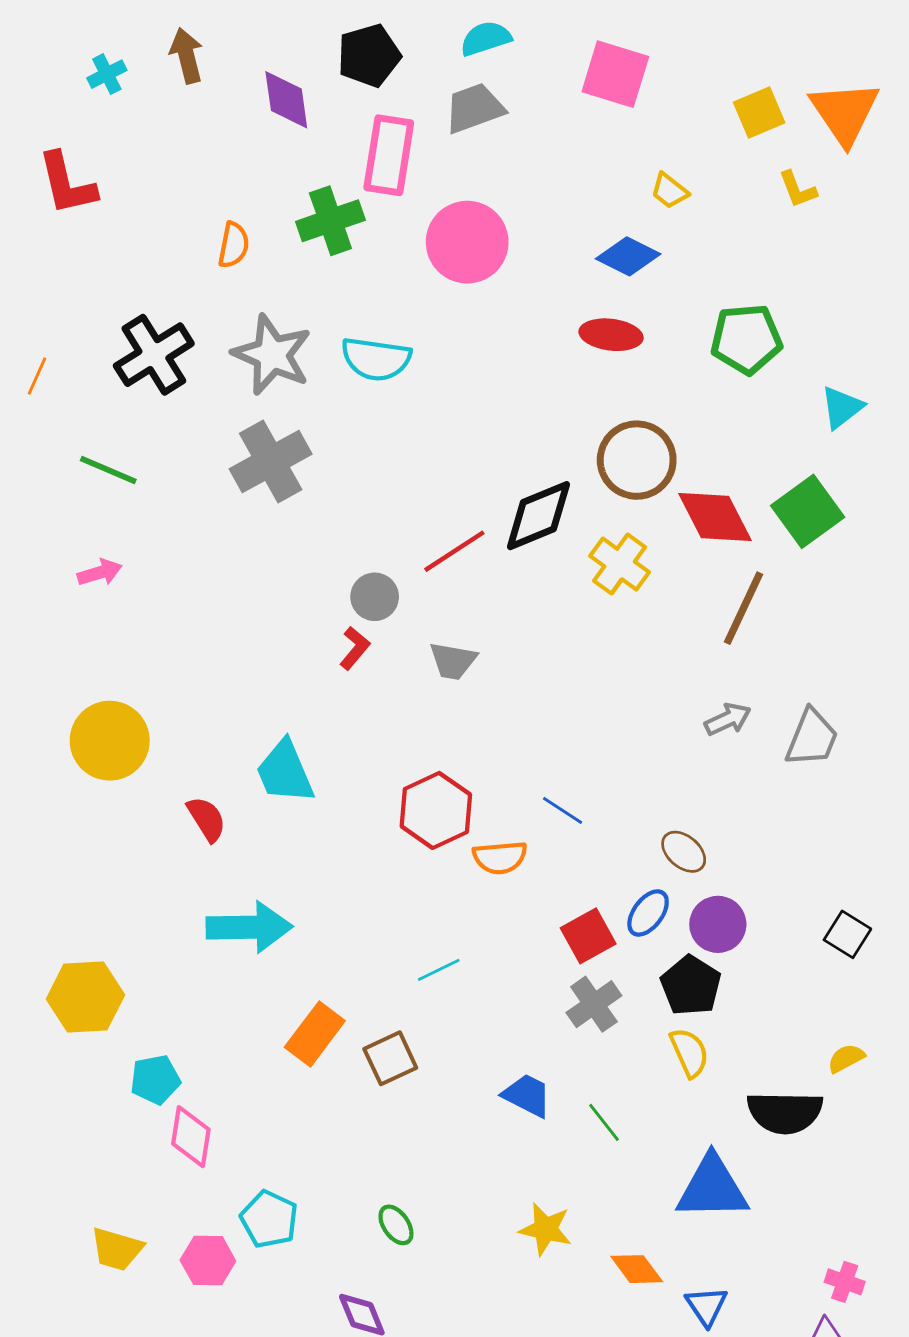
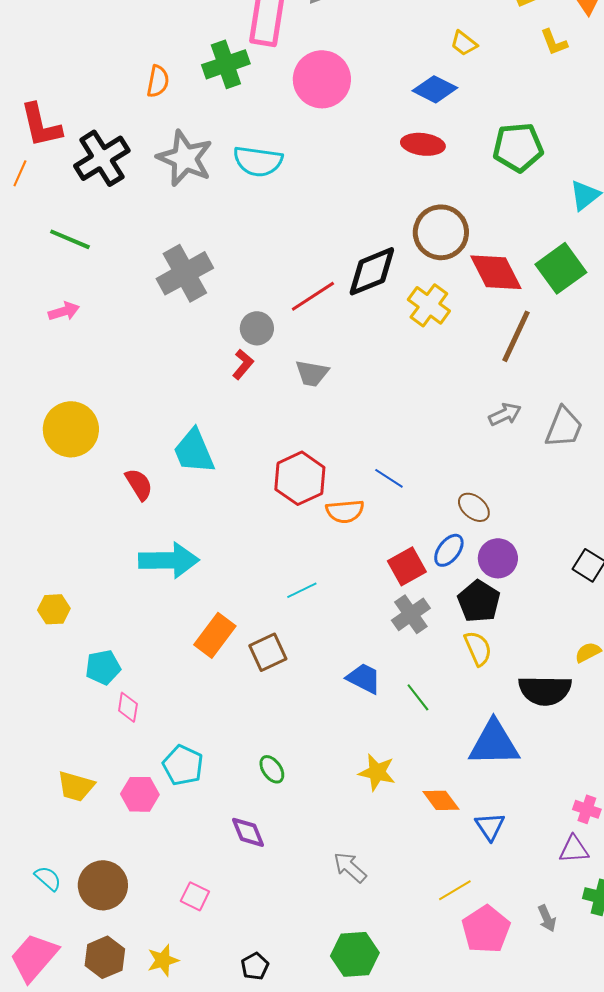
red L-shape: (67, 184) -> (41, 125), moved
gray cross: (271, 461) -> (185, 273), moved
yellow hexagon: (85, 997) -> (54, 609), size x0.6
pink diamond: (191, 1137) -> (128, 707), size x0.7

